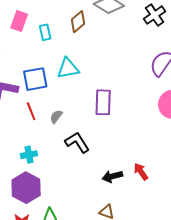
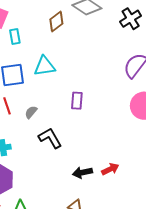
cyan rectangle: (45, 32) -> (15, 36), moved
purple rectangle: (103, 102) -> (77, 101), size x0.7
red arrow: (141, 172) -> (110, 169), turned 96

